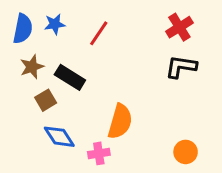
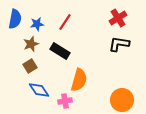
blue star: (55, 24) -> (37, 24), moved
brown star: (32, 67) -> (31, 44), moved
black rectangle: (70, 77) -> (60, 51), moved
orange circle: (186, 152) -> (122, 100), size x1.5

